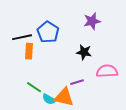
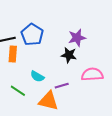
purple star: (92, 21) -> (77, 38), moved
cyan semicircle: (49, 99) -> (37, 76), moved

